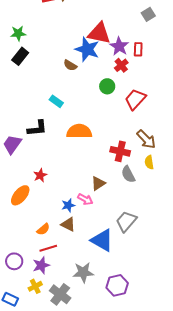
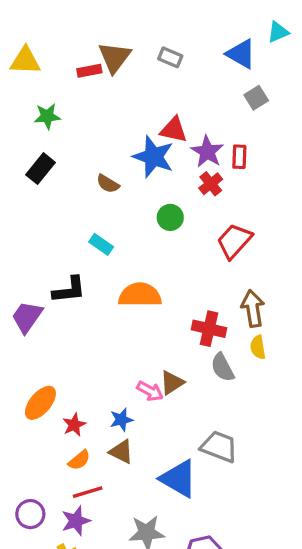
green star: (18, 33) -> (47, 116), moved
red triangle: (99, 33) -> (174, 130), size x0.7
brown semicircle: (70, 65) -> (108, 184), moved
green circle: (107, 86) -> (170, 217), moved
brown arrow: (146, 139) -> (253, 308), turned -145
red star: (40, 175) -> (74, 425), moved
pink arrow: (85, 199) -> (150, 391), moved
gray trapezoid: (126, 221) -> (219, 447), turned 70

